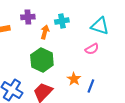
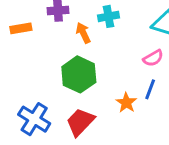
orange arrow: (45, 32) -> (83, 33), turned -40
blue line: (91, 86) -> (150, 89), moved

